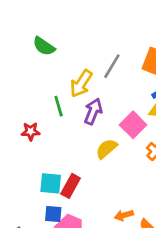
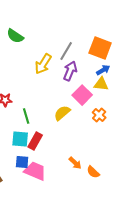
green line: (59, 106) -> (26, 116), moved
purple arrow: (93, 111) -> (70, 71), moved
orange arrow: (124, 215) -> (75, 163), turned -120

